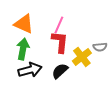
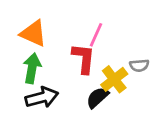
pink line: (59, 25) -> (96, 35), moved
black semicircle: (60, 71) -> (97, 97), moved

